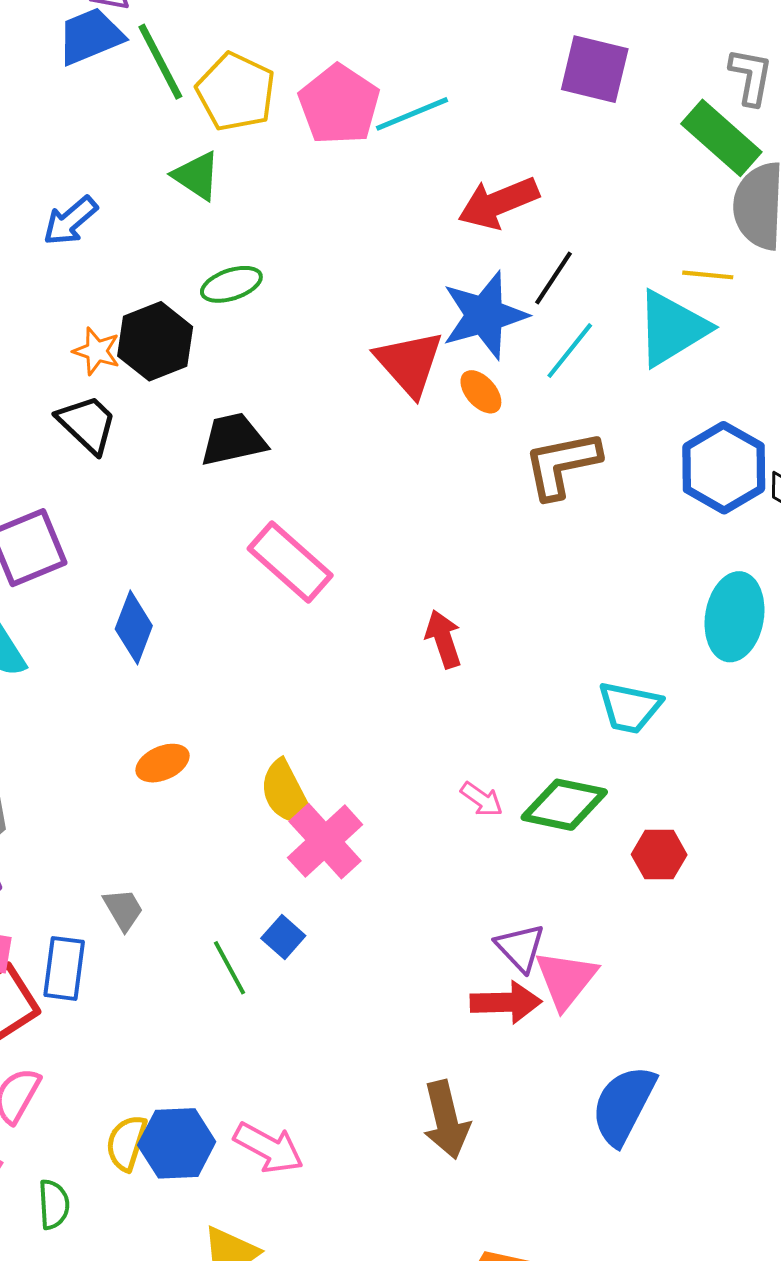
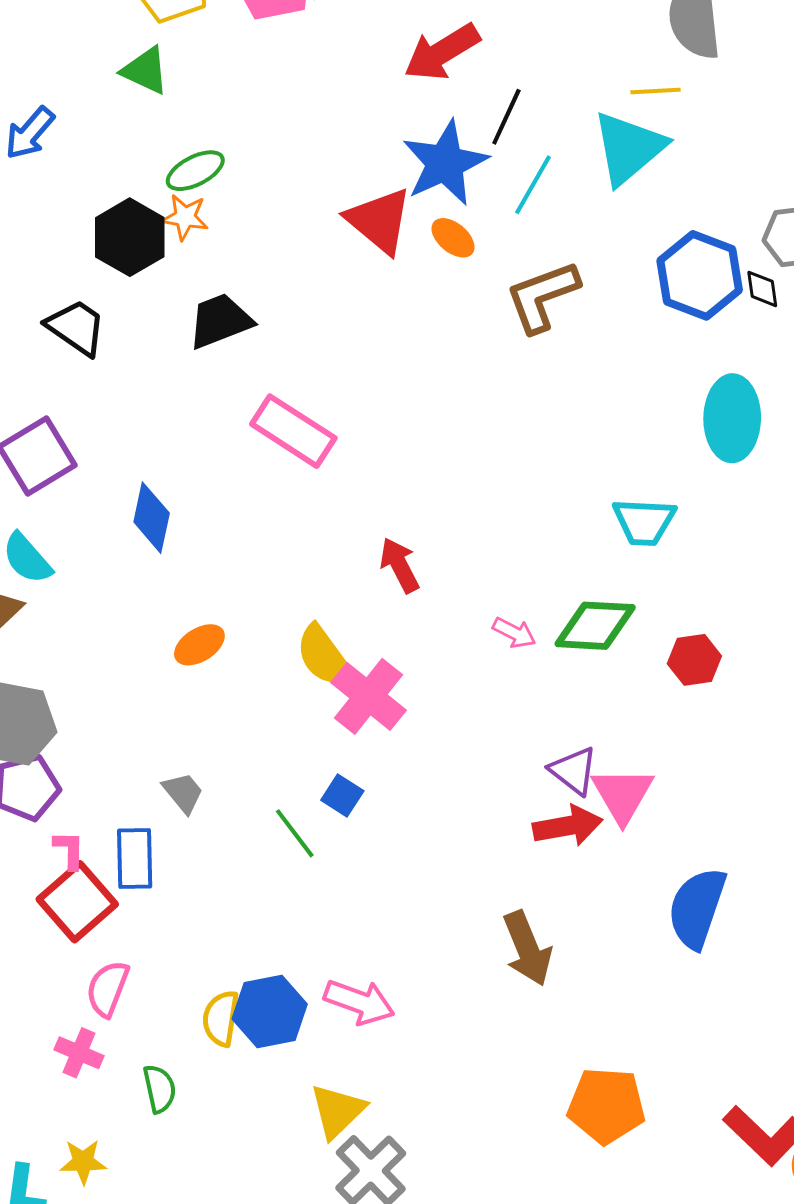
orange star: (97, 351) -> (185, 217), moved
red arrow: (444, 639) -> (400, 565), moved

